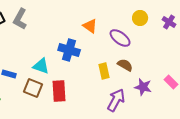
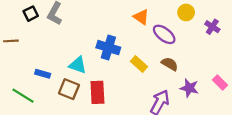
purple cross: (169, 22) -> (212, 27), moved
orange triangle: (90, 26) -> (141, 17), moved
yellow rectangle: (104, 71) -> (139, 64), moved, turned -35

